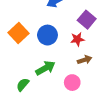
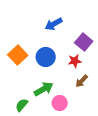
brown arrow: (85, 60) -> (82, 81), turned 152
pink circle: (72, 83) -> (60, 103), moved

